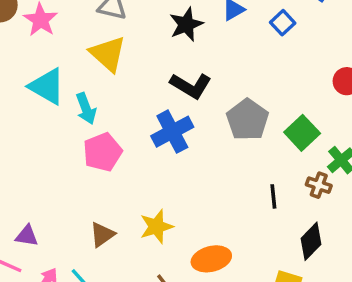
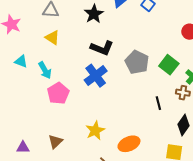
yellow triangle: (108, 54) -> (52, 37), size x0.7
cyan triangle: (47, 86) -> (21, 61), size x0.6
brown triangle: (102, 234) -> (55, 142), moved

